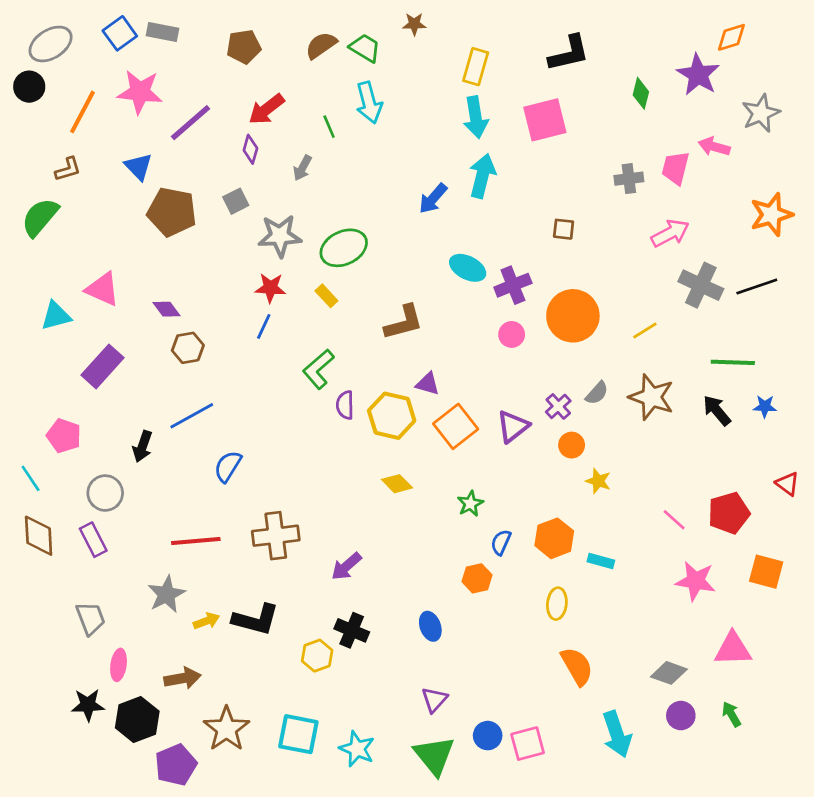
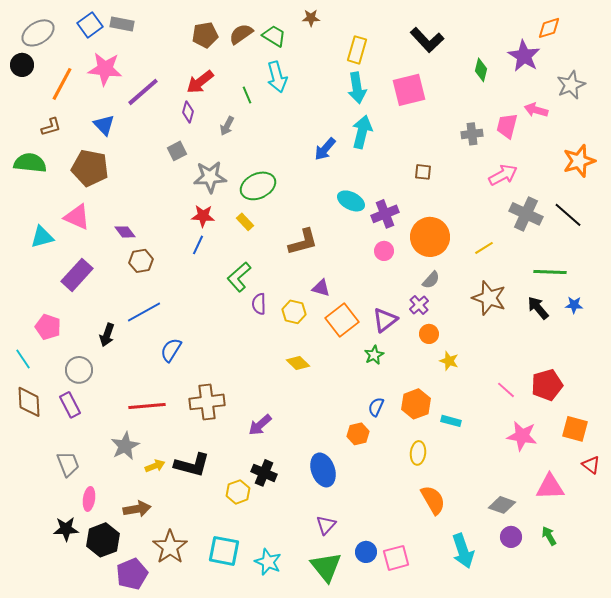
brown pentagon: (244, 47) -> (205, 35), moved
black L-shape: (569, 53) -> (427, 40), turned 60
brown pentagon: (172, 212) -> (90, 168), moved
green semicircle: (40, 217) -> (30, 163), turned 56
black line: (757, 286) -> (568, 215), turned 60
gray semicircle: (597, 393) -> (431, 280), moved
yellow hexagon: (392, 416) -> (294, 312), size x0.7
red triangle: (787, 484) -> (591, 465), moved
green star: (470, 504) -> (374, 355), moved
blue ellipse: (430, 626) -> (323, 470), size x1.5

